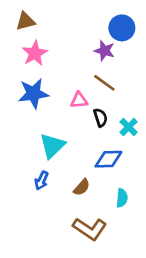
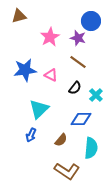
pink star: (35, 53) -> (50, 37), moved
pink triangle: (79, 100) -> (51, 75), moved, turned 32
black semicircle: (100, 118) -> (75, 88), turned 56
cyan semicircle: (122, 198) -> (91, 148), size x1.5

